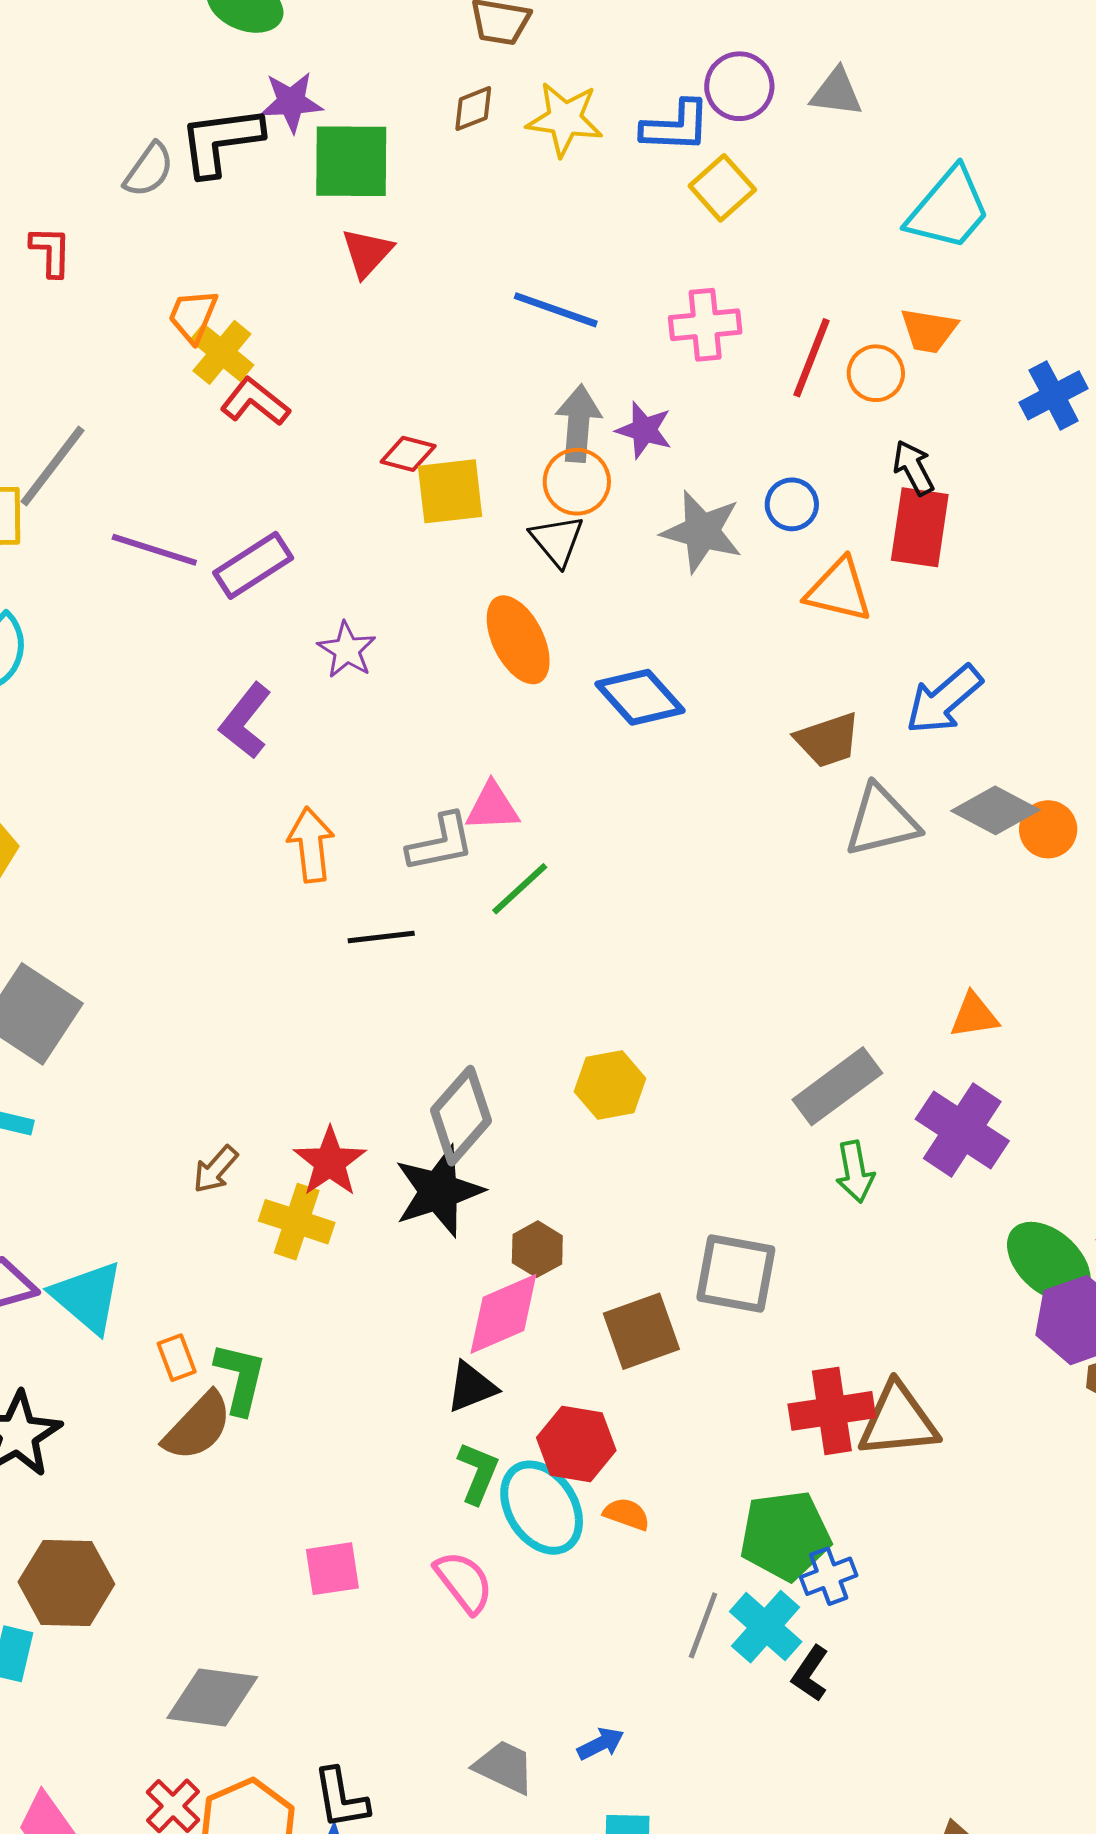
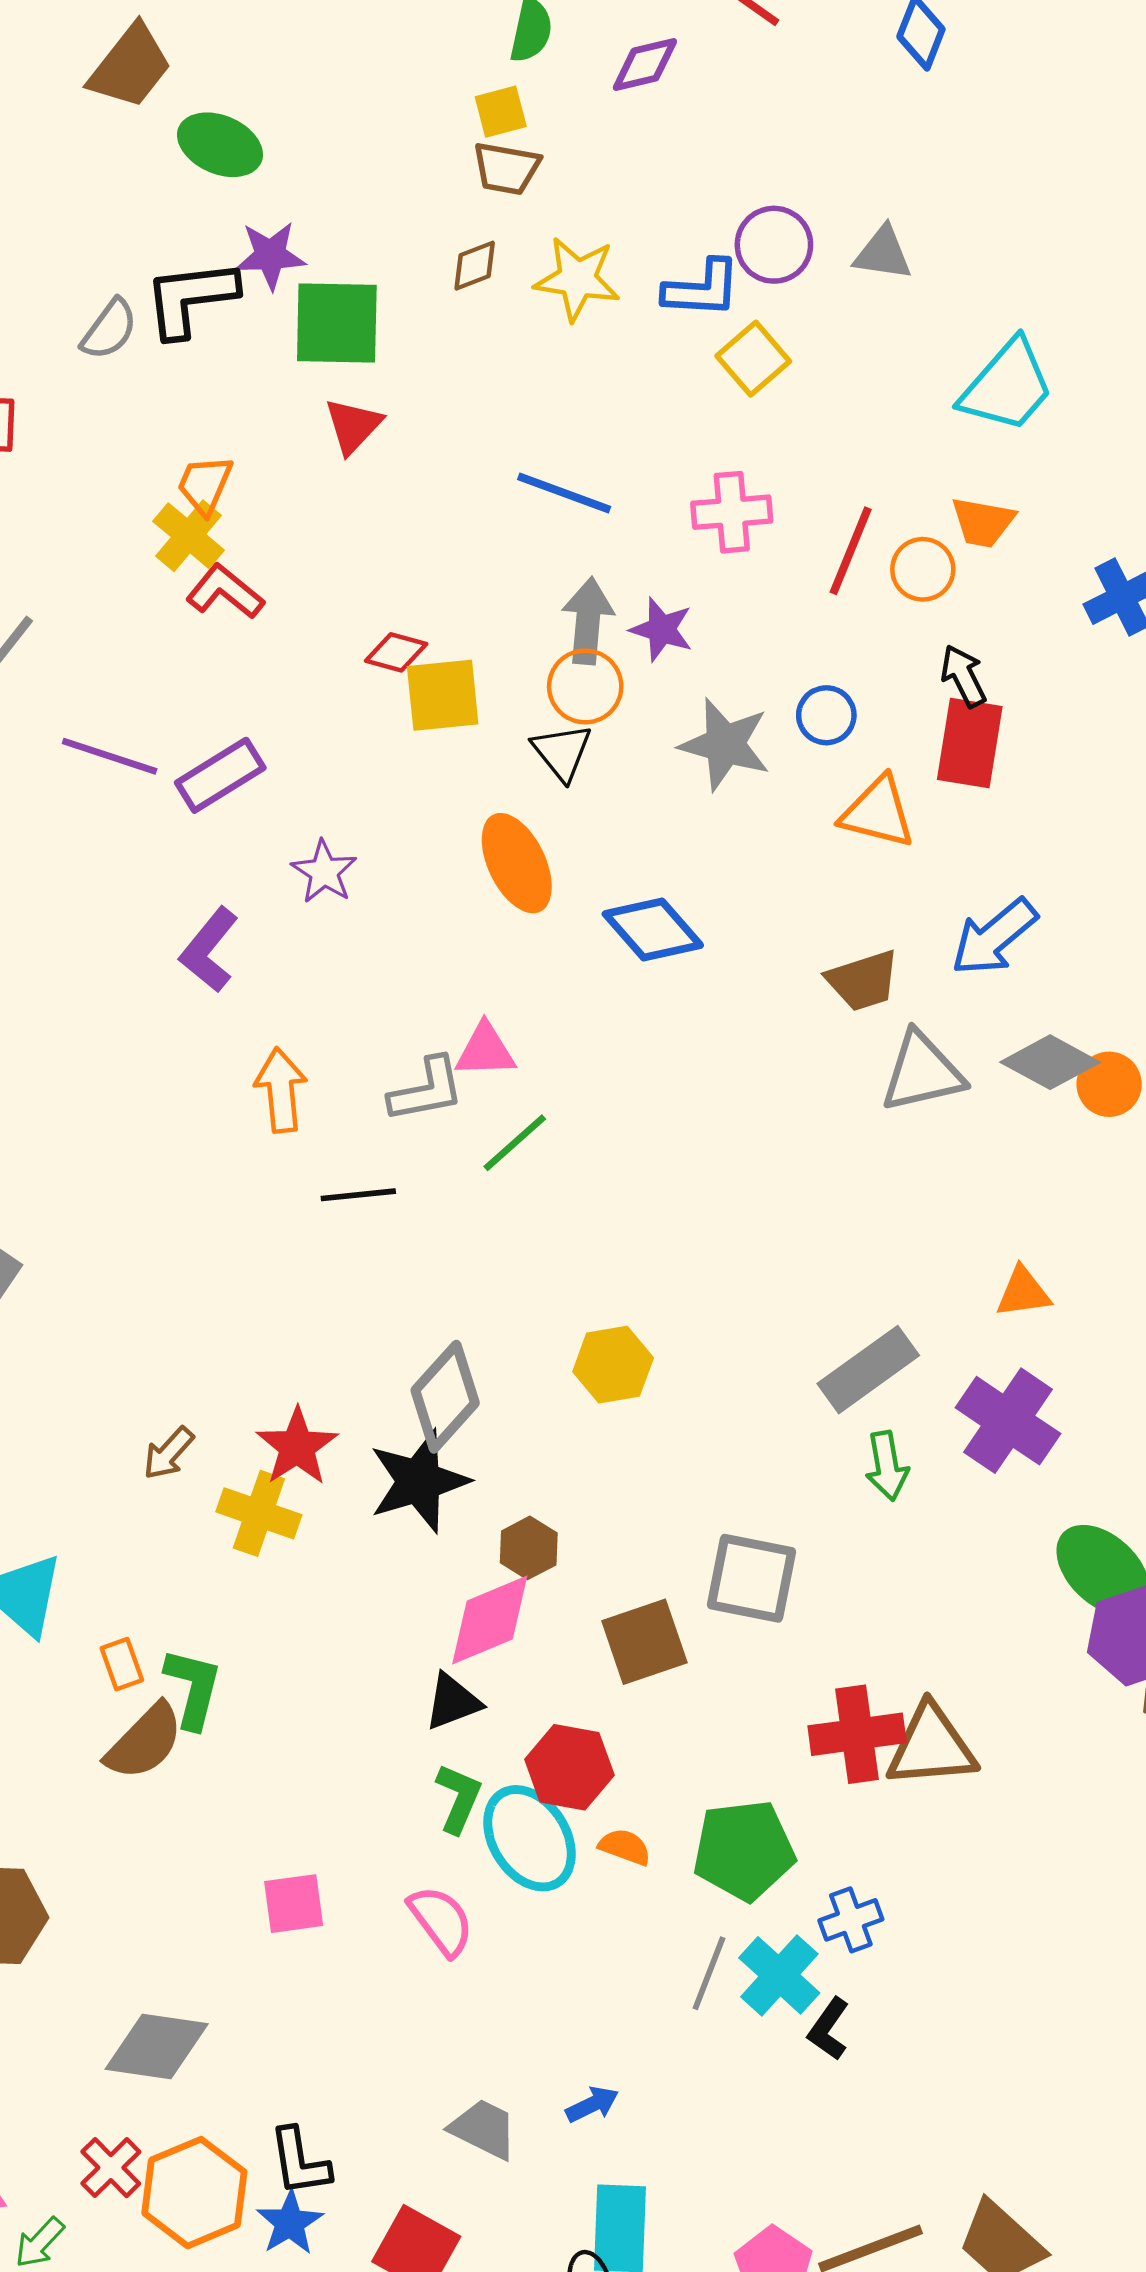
orange trapezoid: (193, 316) -> (205, 485), moved
green pentagon: (785, 1535) -> (744, 1850), moved

